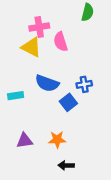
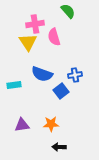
green semicircle: (88, 12) -> (68, 11), moved, turned -56
yellow triangle: (31, 47) -> (28, 42), turned 30

